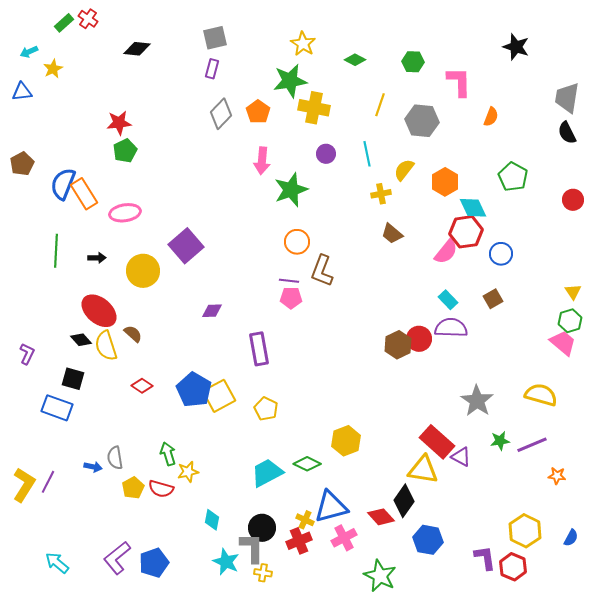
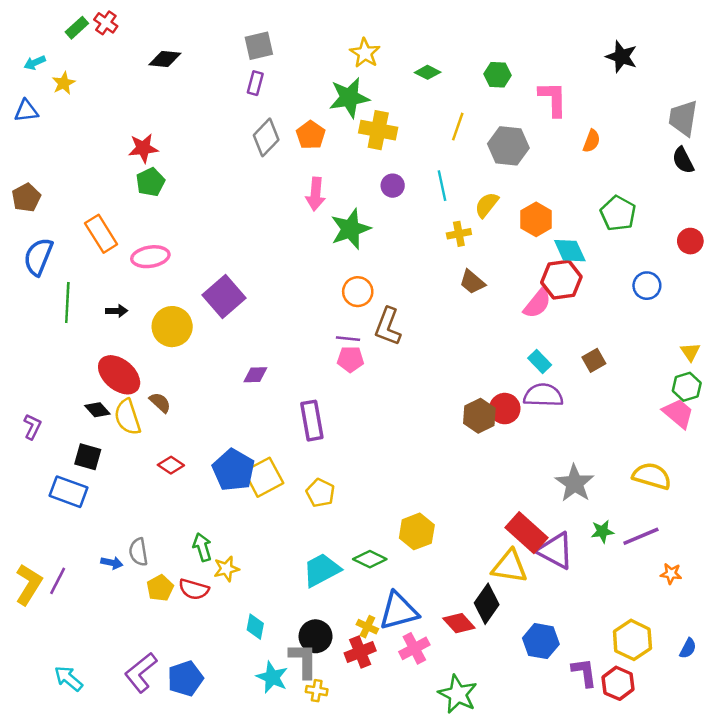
blue semicircle: (63, 184) -> (38, 257), moved
blue circle: (501, 254) -> (647, 286), moved
purple triangle: (461, 457) -> (555, 551), size x1.6
blue hexagon: (428, 540) -> (541, 641), moved

